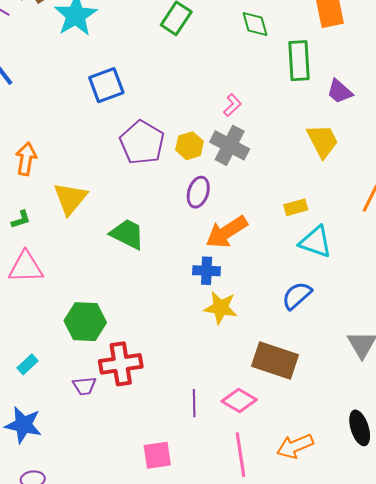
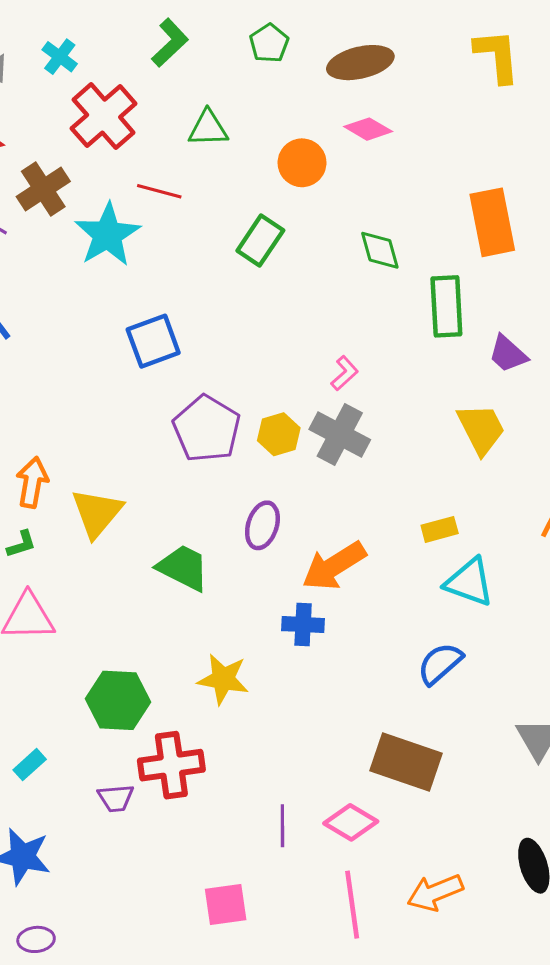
orange arrow: (26, 159) -> (32, 482), moved
purple ellipse: (198, 192) -> (262, 525), moved
yellow star: (221, 308) -> (223, 679), moved

